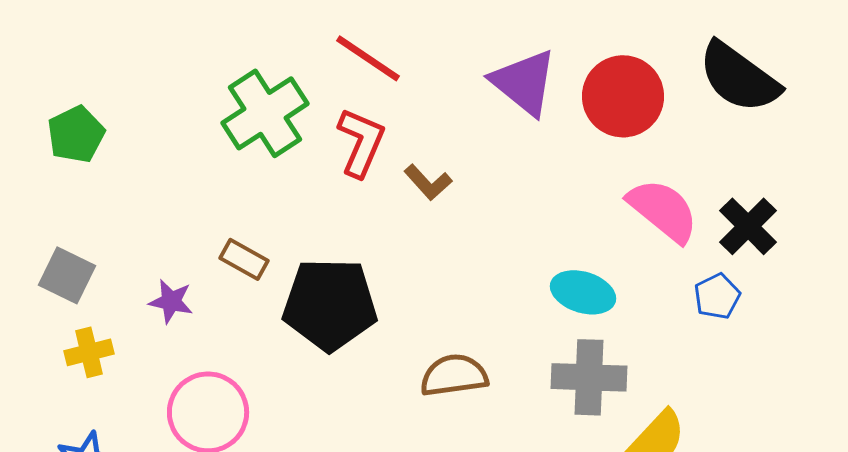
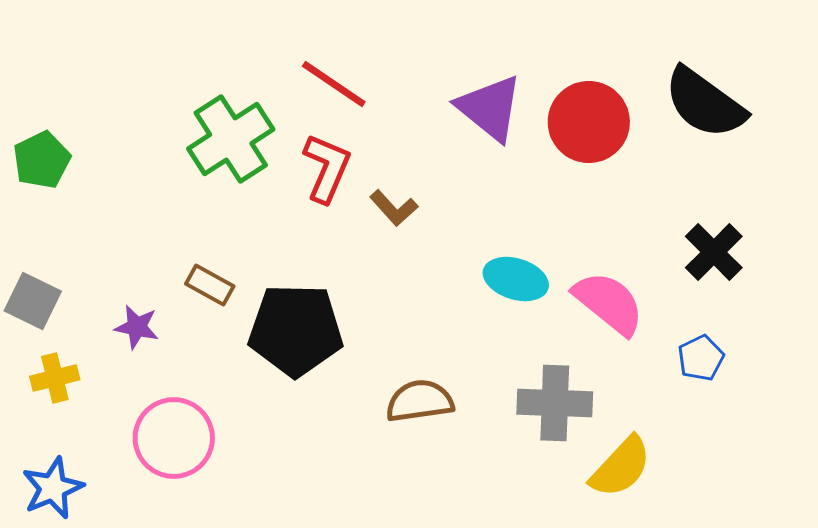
pink semicircle: (663, 210) -> (609, 303), moved
cyan ellipse: (583, 292) -> (516, 279), moved
blue pentagon: (717, 296) -> (701, 358), moved

